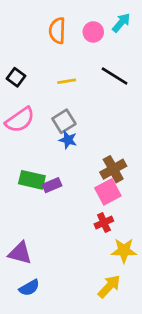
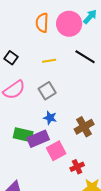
pink circle: (93, 32) -> (69, 24), size x1.6
blue star: (68, 140) -> (50, 118), moved
purple rectangle: (52, 185) -> (38, 139), size x1.5
pink square: (108, 192) -> (56, 151), moved

